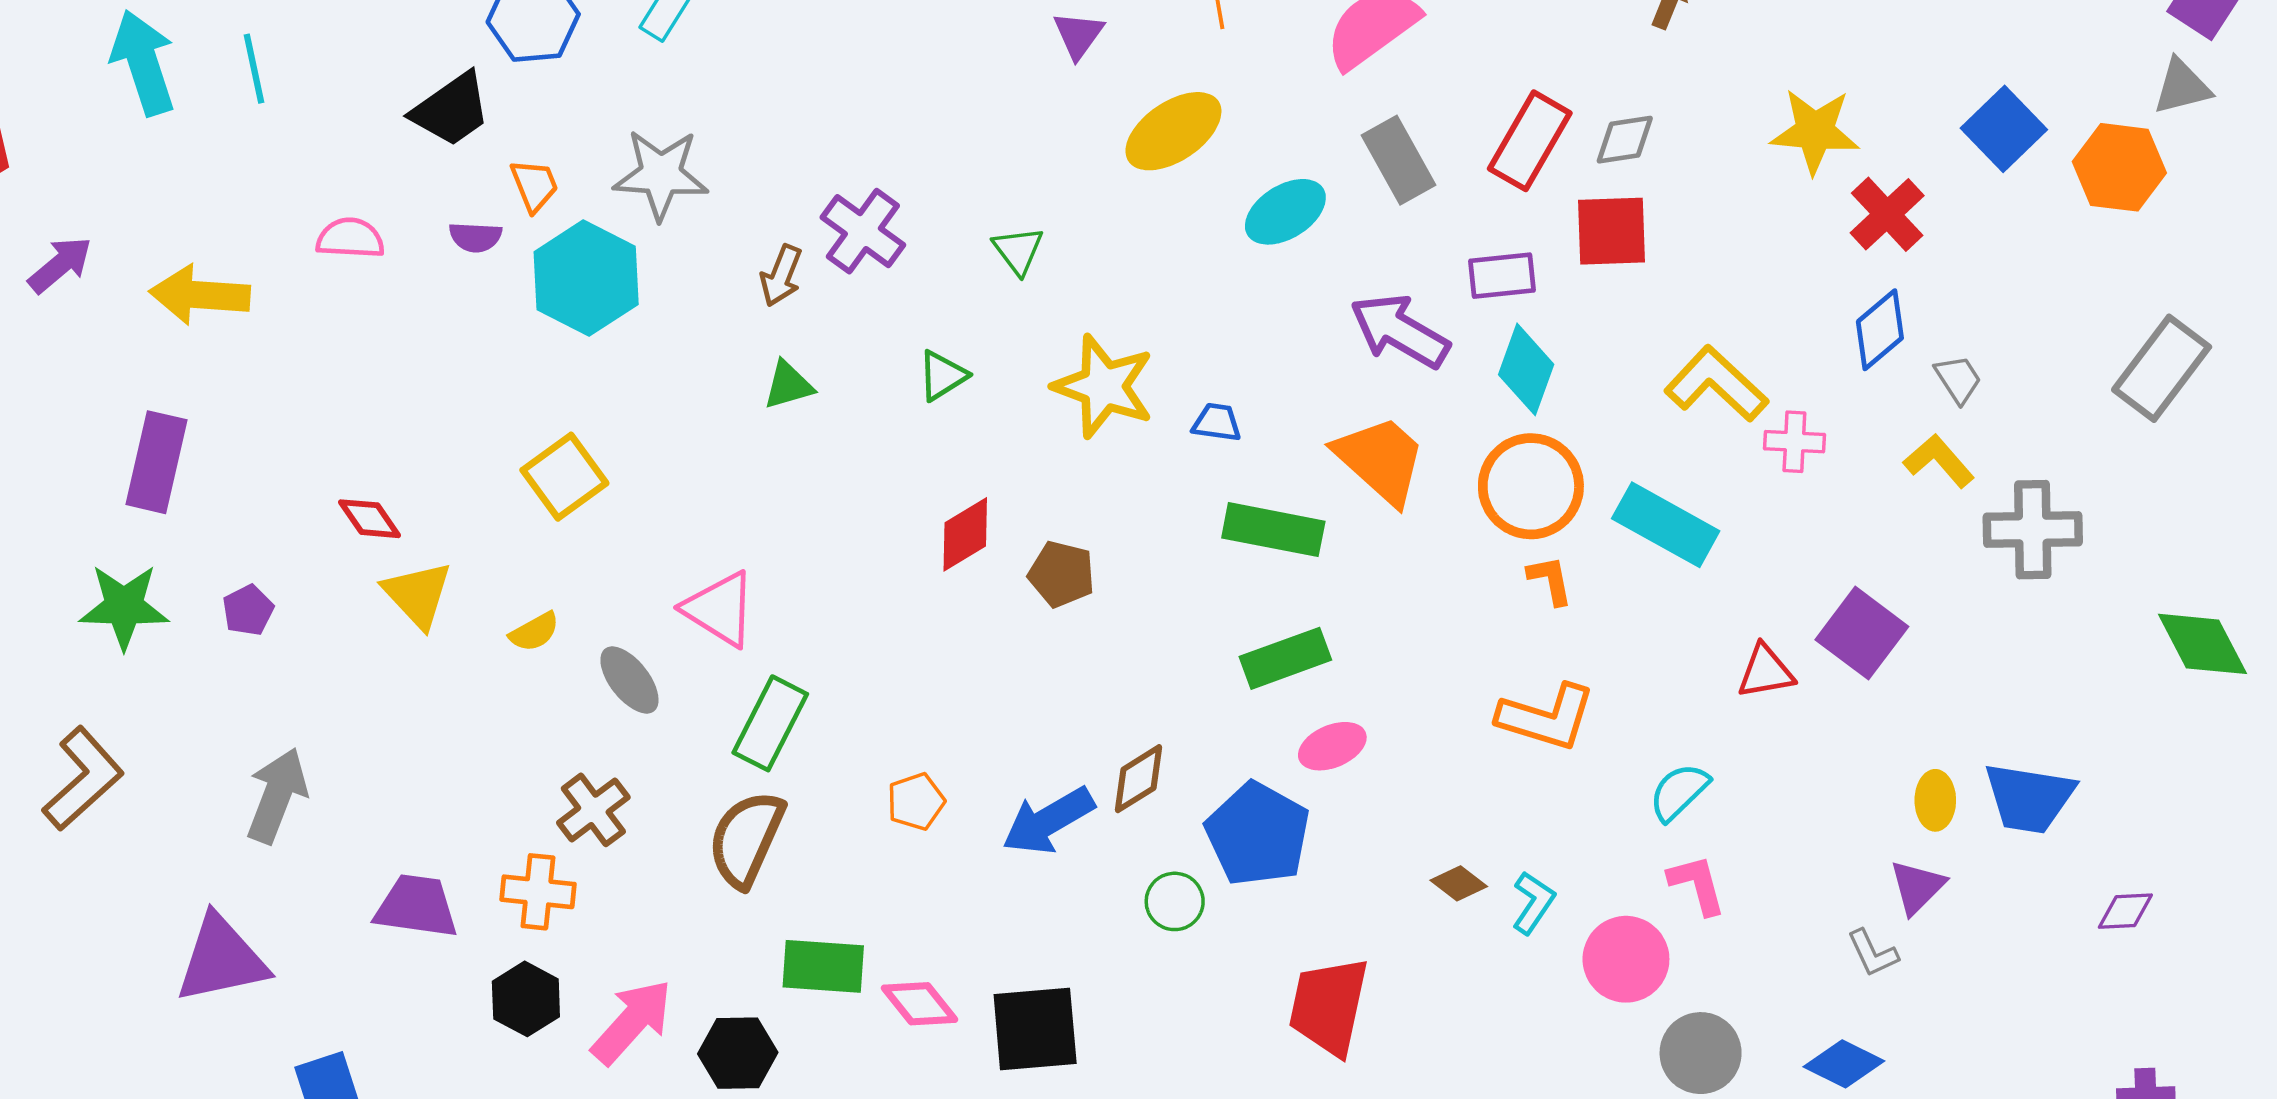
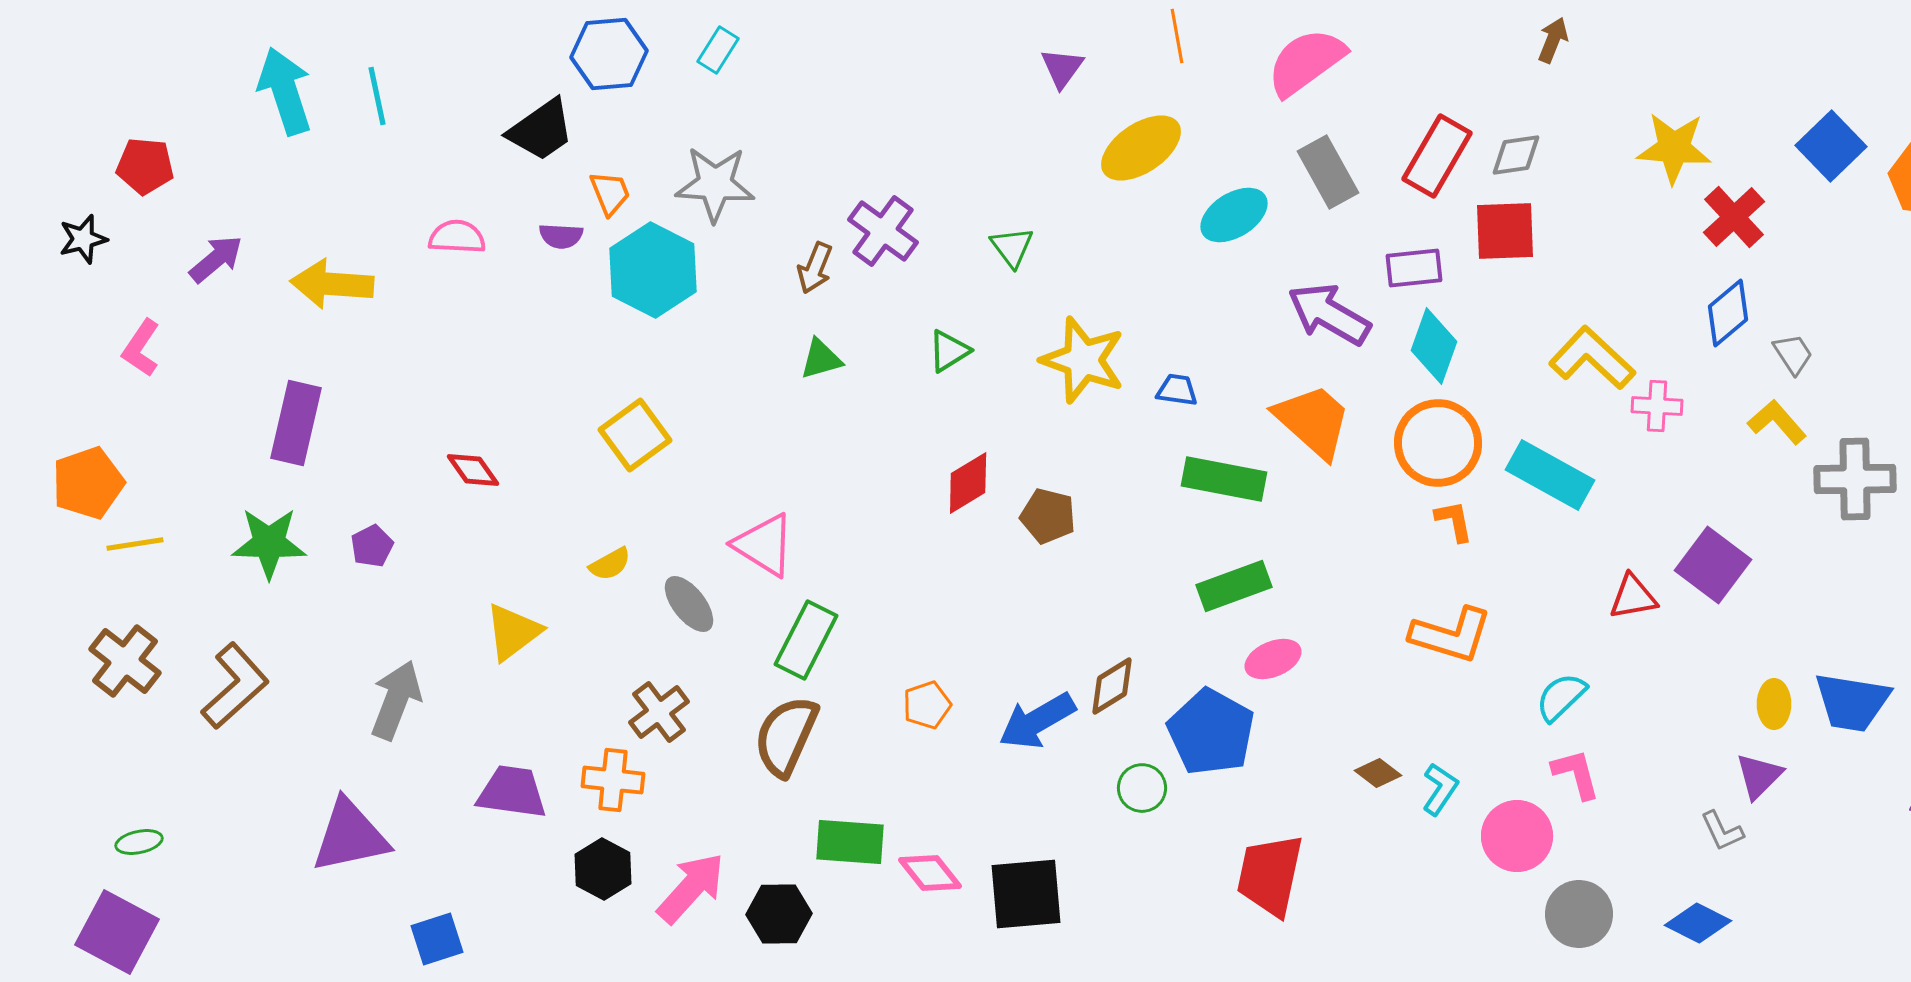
yellow triangle: (418, 595) -> (513, 632), moved, turned 36

